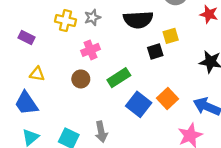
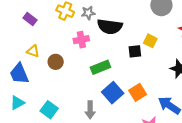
black semicircle: (138, 20) -> (110, 27), moved
yellow square: (171, 36) -> (150, 41), turned 32
brown circle: (81, 79) -> (56, 62), moved
gray arrow: (101, 132) -> (90, 110), moved

